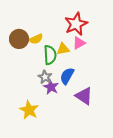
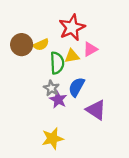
red star: (76, 24) -> (72, 27), moved
yellow star: (29, 110) -> (52, 138), moved, turned 30

